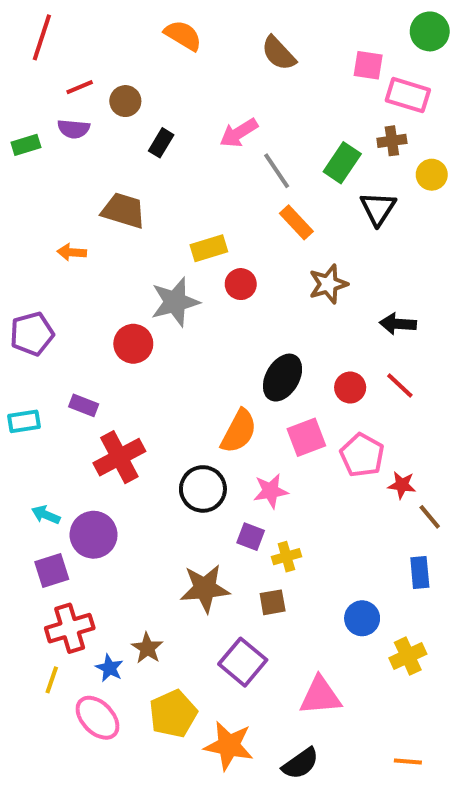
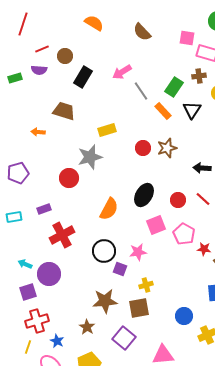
black rectangle: (161, 143) -> (83, 77), size x1.5
orange rectangle: (296, 222) -> (163, 111), moved
red circle: (241, 284) -> (143, 148), moved
purple rectangle: (84, 405) -> (44, 209), turned -40
orange semicircle: (239, 431) -> (109, 209), moved
purple square: (251, 537) -> (120, 269), moved
brown square: (273, 602) -> (139, 308), size x1.5
brown star: (147, 648) -> (87, 327), moved

